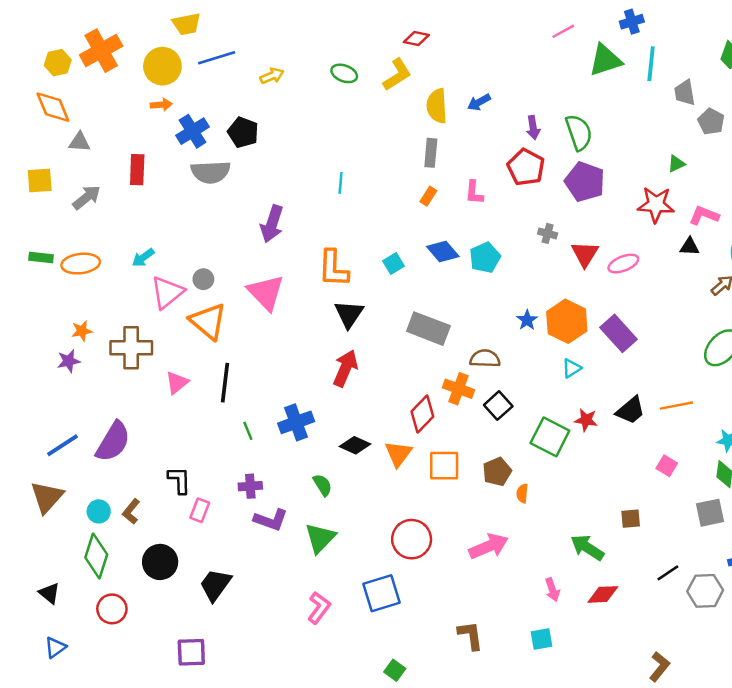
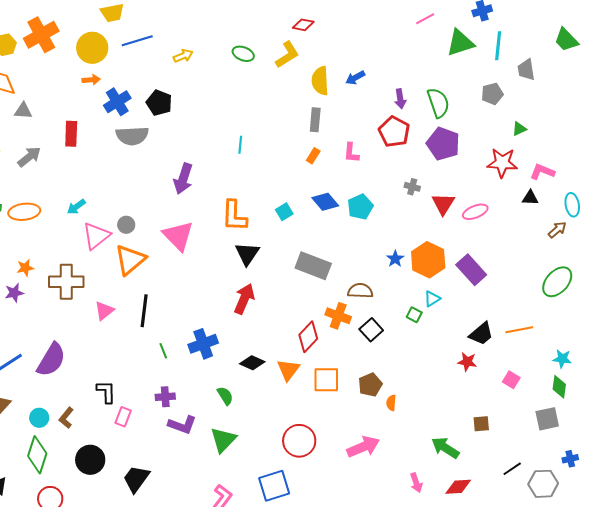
gray pentagon: (711, 122) -> (492, 94), moved, turned 30
orange triangle: (208, 321) -> (130, 260), turned 40
red star: (586, 420) -> (467, 362), moved
green square: (550, 437) -> (414, 315), moved, size x0.5

